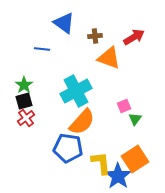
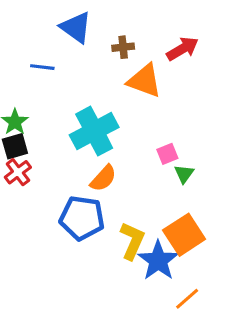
orange semicircle: (82, 122) -> (103, 178), size x0.7
yellow L-shape: (101, 163) -> (132, 241), turned 30

